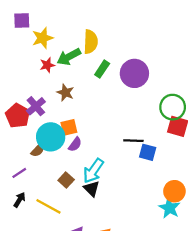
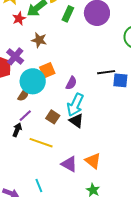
purple semicircle: (75, 144) -> (71, 83), moved
purple line: (19, 173) -> (25, 116), moved
black arrow: (20, 200) -> (17, 130), moved

